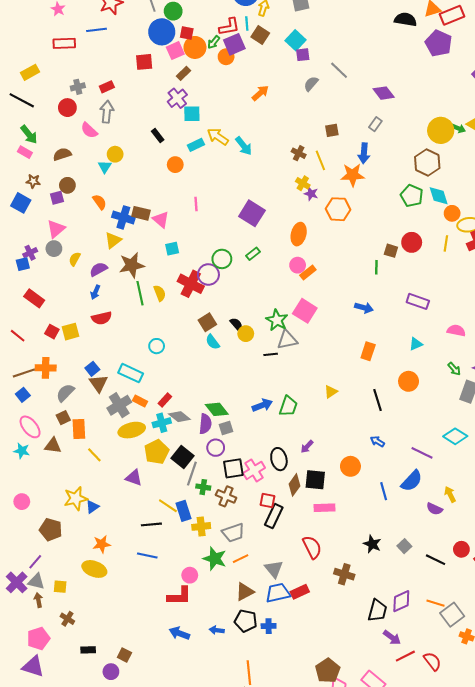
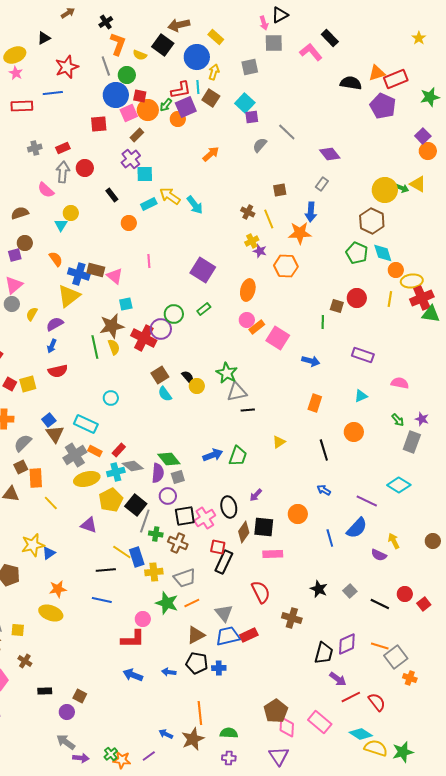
red circle: (67, 108) -> (85, 168), moved
yellow cross: (303, 183) -> (252, 241), turned 32
yellow triangle: (113, 240) -> (69, 296), size x1.4
brown star: (132, 265) -> (112, 326), moved
pink square: (305, 311) -> (278, 338), moved
black line: (271, 354) -> (248, 410), moved

